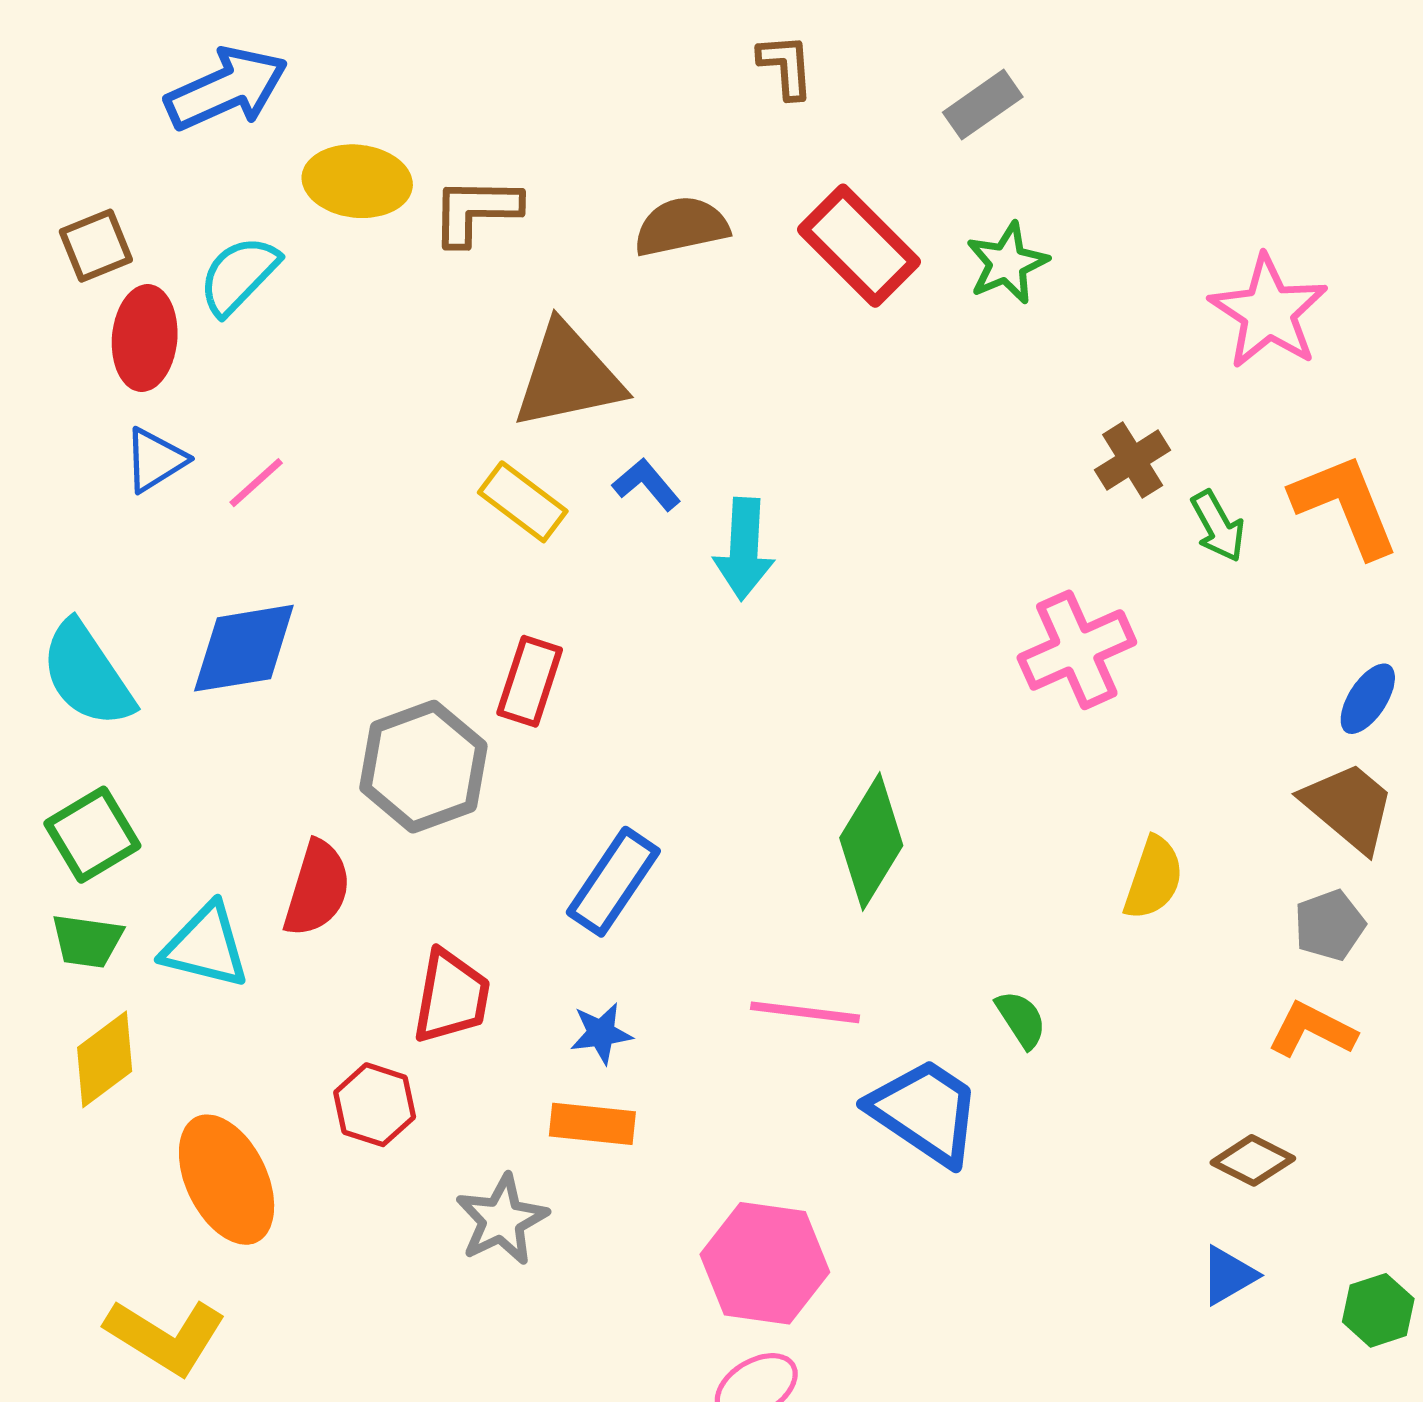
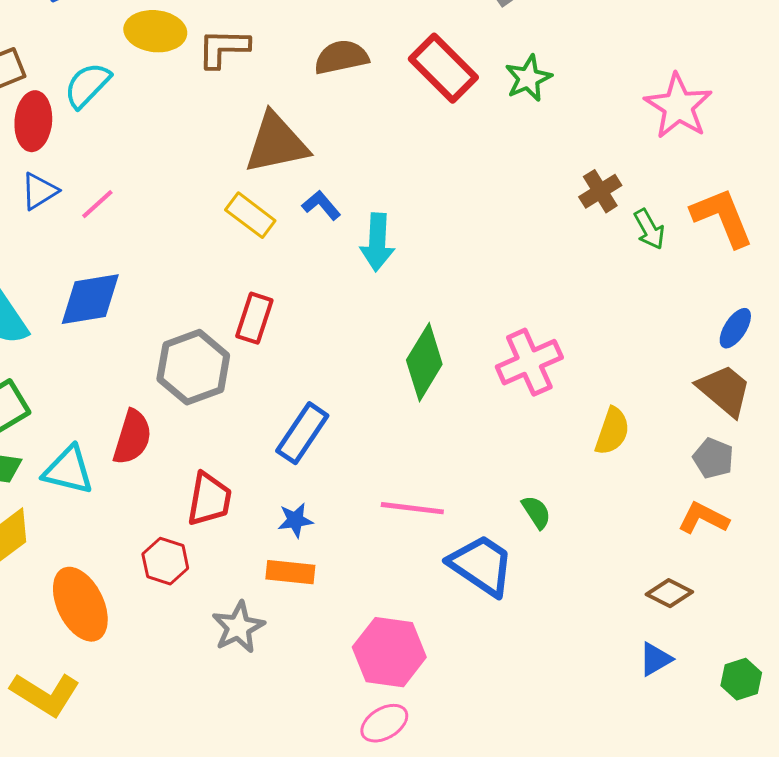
pink cross: (1077, 650) -> (529, 362), moved
green diamond: (871, 842) -> (424, 362), moved
gray pentagon: (1329, 925) -> (713, 458), turned -30

